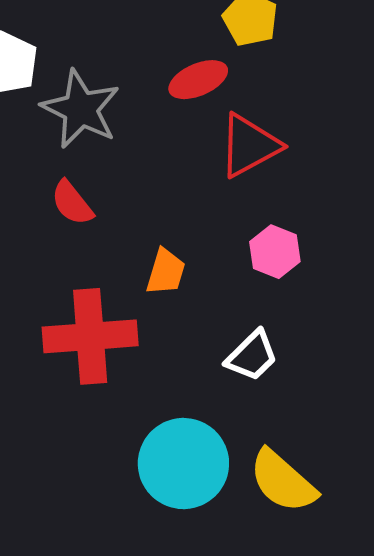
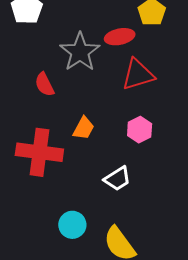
gray star: (81, 109) -> (80, 52), moved
cyan circle: (183, 464) -> (72, 225), size x0.6

